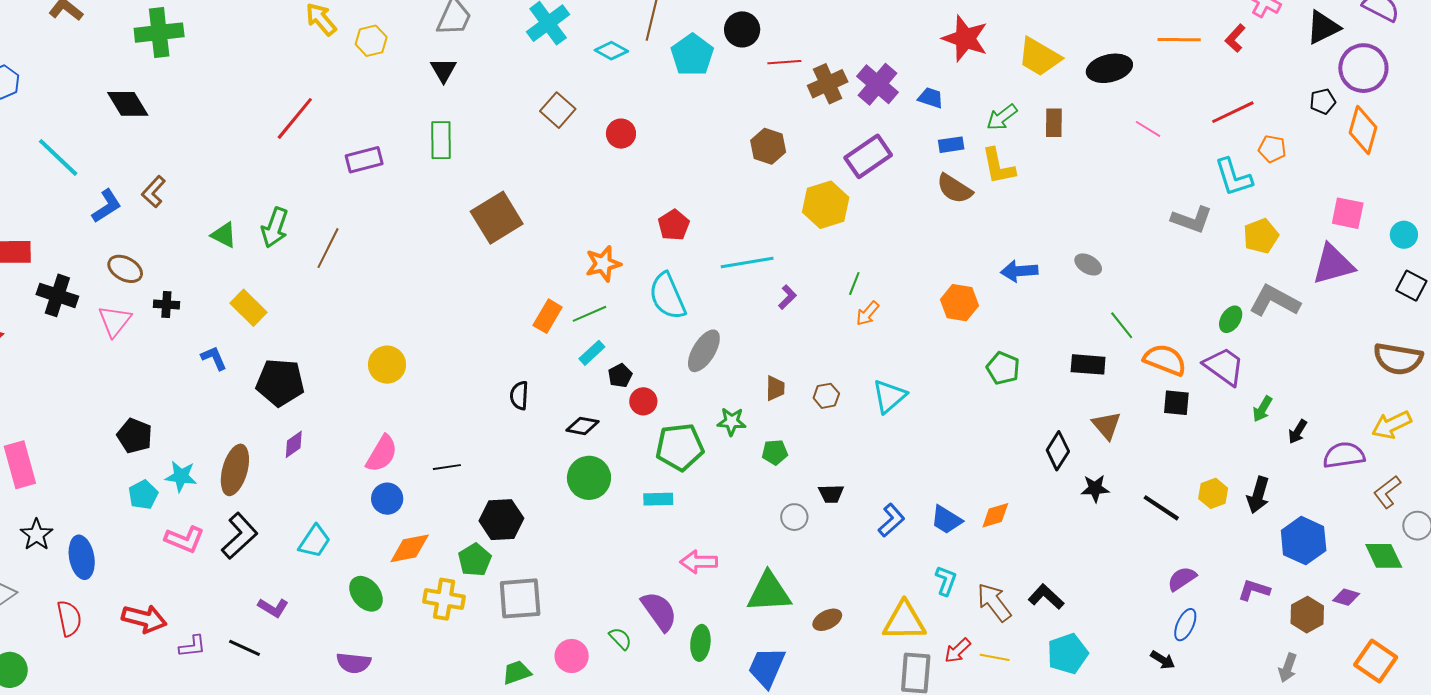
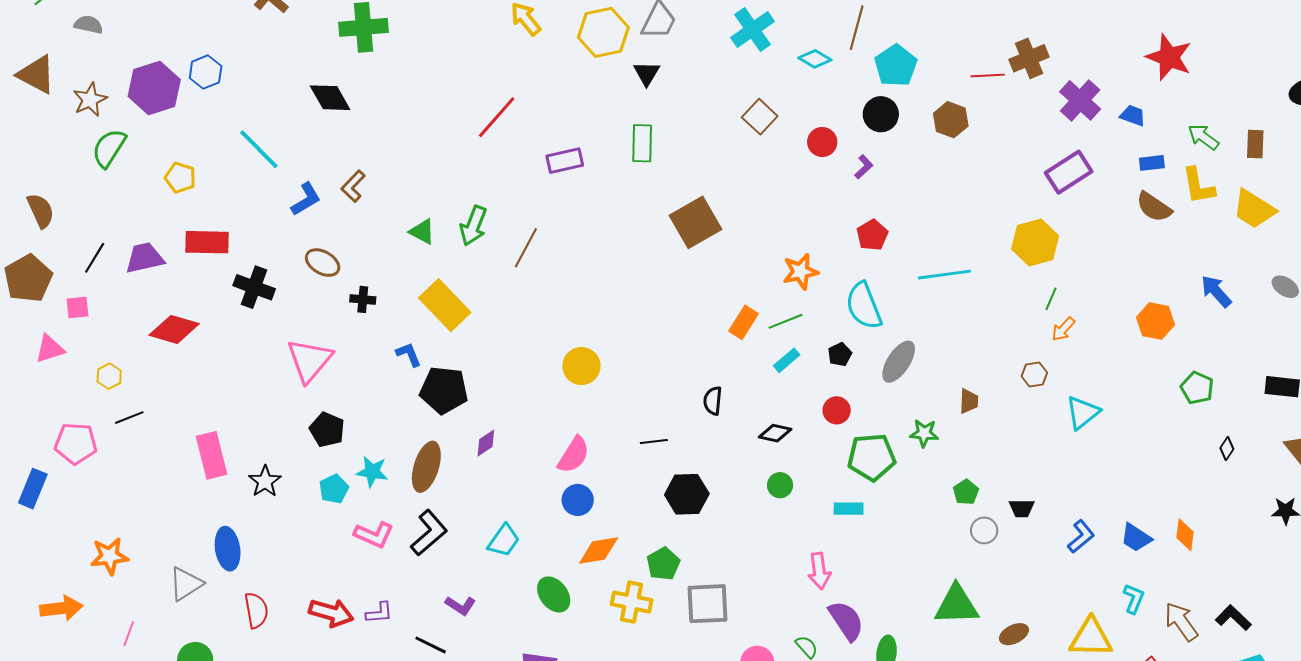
black circle: (742, 29) -> (881, 114), moved
yellow hexagon: (371, 41) -> (603, 32), moved, size x1.6
yellow trapezoid: (1039, 57) -> (1254, 209), moved
brown cross: (828, 84) -> (1029, 58), moved
green arrow: (1002, 117) -> (1203, 137), turned 72
brown hexagon: (768, 146) -> (951, 120), moved
yellow hexagon: (826, 205) -> (1035, 242), moved
blue arrow: (1019, 271) -> (1216, 291), turned 51
purple L-shape: (787, 297) -> (864, 167), moved
yellow rectangle: (248, 308) -> (445, 305), size x1.4
pink triangle: (115, 321) -> (310, 360), moved, size x1.4
black pentagon: (620, 376) -> (840, 354), moved
black pentagon: (280, 383) -> (444, 390), moved
brown hexagon: (826, 396) -> (1034, 374), moved
black diamond: (1058, 451) -> (1227, 449), moved, size x0.6
green pentagon: (775, 452) -> (966, 492), moved, turned -30
black line: (447, 467) -> (654, 442), moved
green circle: (589, 478) -> (780, 485), size x0.6
orange diamond: (995, 515) -> (1185, 535), turned -68
black hexagon: (501, 520) -> (687, 494), moved
black star: (36, 535) -> (265, 481), moved
blue ellipse: (82, 557) -> (228, 549), moved
pink arrow: (699, 562) -> (819, 571), moved, turned -99
purple L-shape: (192, 646) -> (379, 613), moved

